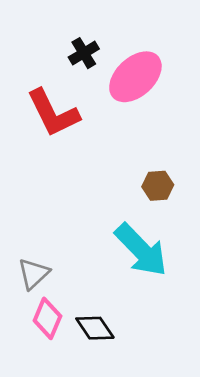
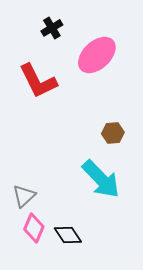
black cross: (84, 53) -> (52, 28), moved

